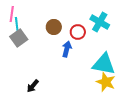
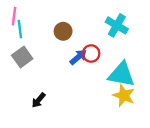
red circle: (78, 32) -> (91, 53), moved
gray square: (19, 38) -> (22, 57), moved
blue arrow: (67, 49) -> (78, 57), turned 35

